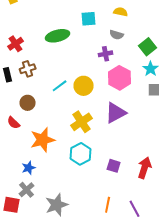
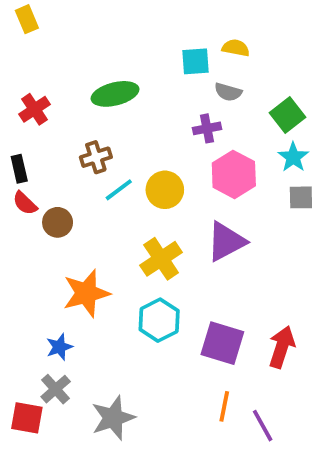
cyan square: (89, 19) -> (196, 61), moved
brown cross: (28, 69) -> (96, 157), moved
red semicircle: (14, 123) -> (25, 203), moved
purple square: (114, 166) -> (222, 343), size x1.6
orange line: (108, 205) -> (224, 406), moved

